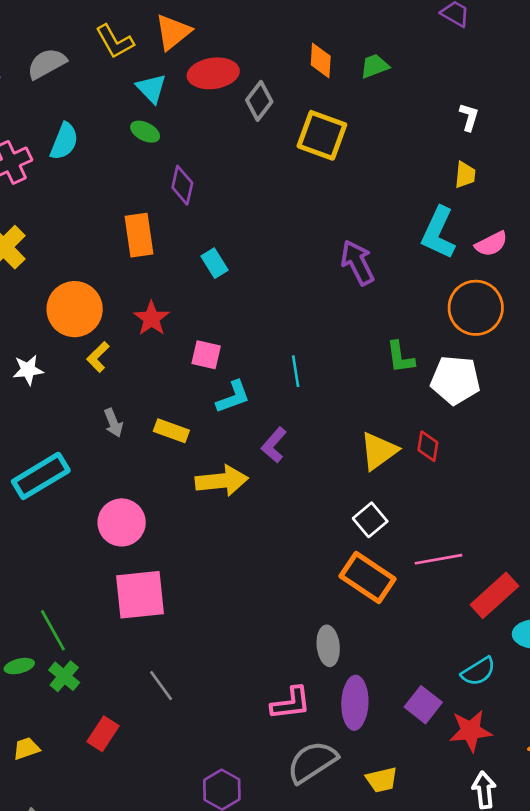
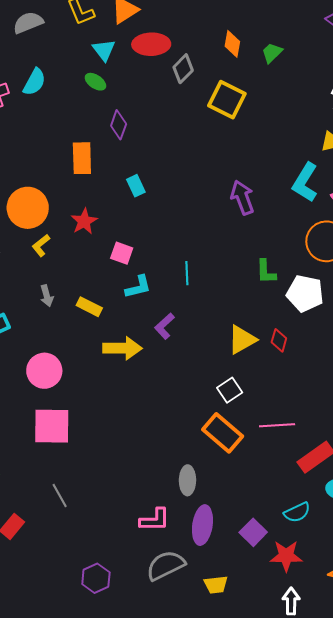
green trapezoid: (375, 66) -> (272, 53), turned -30

